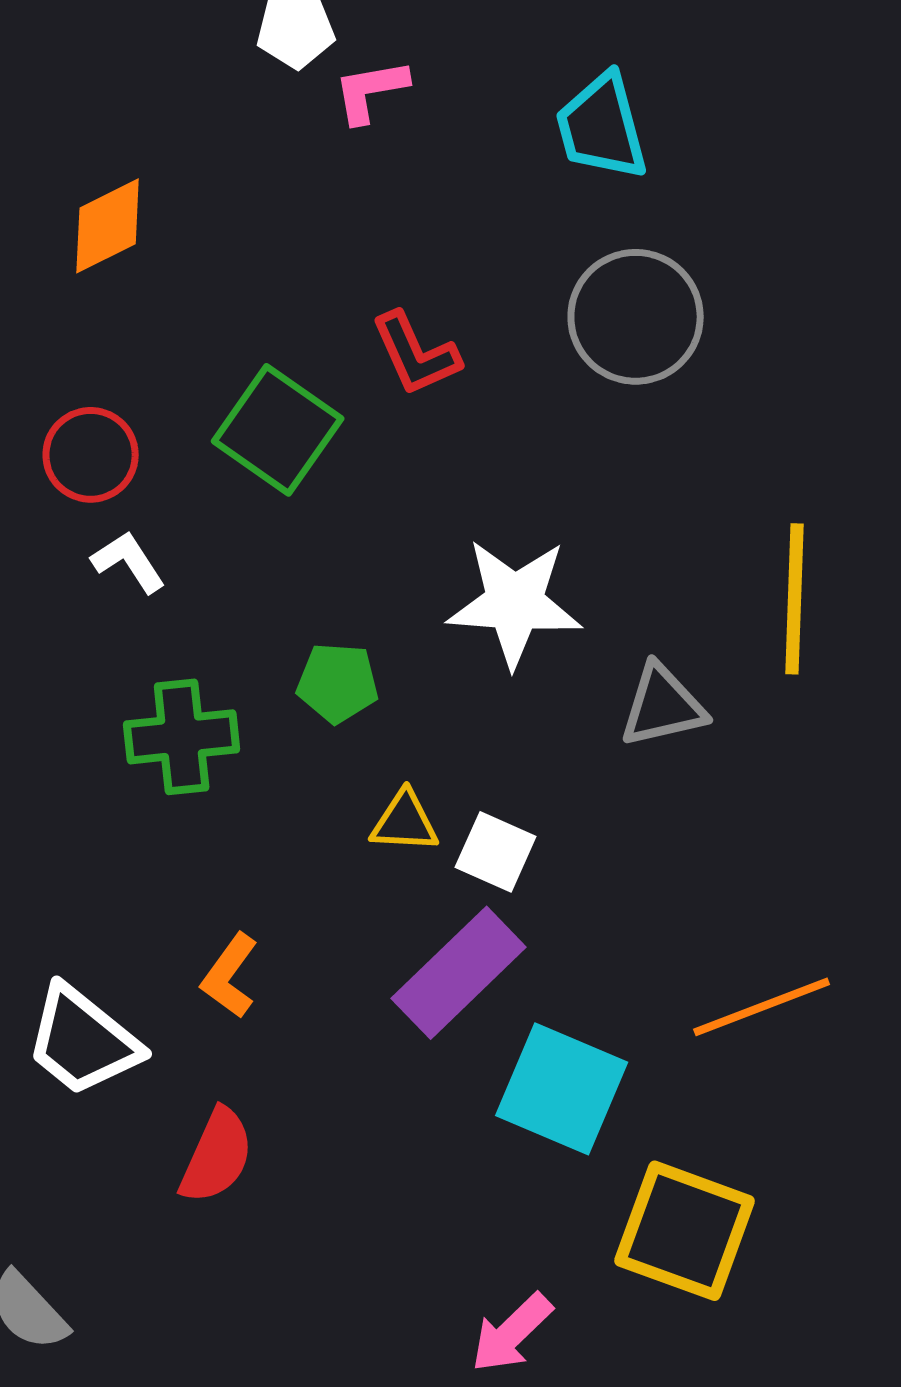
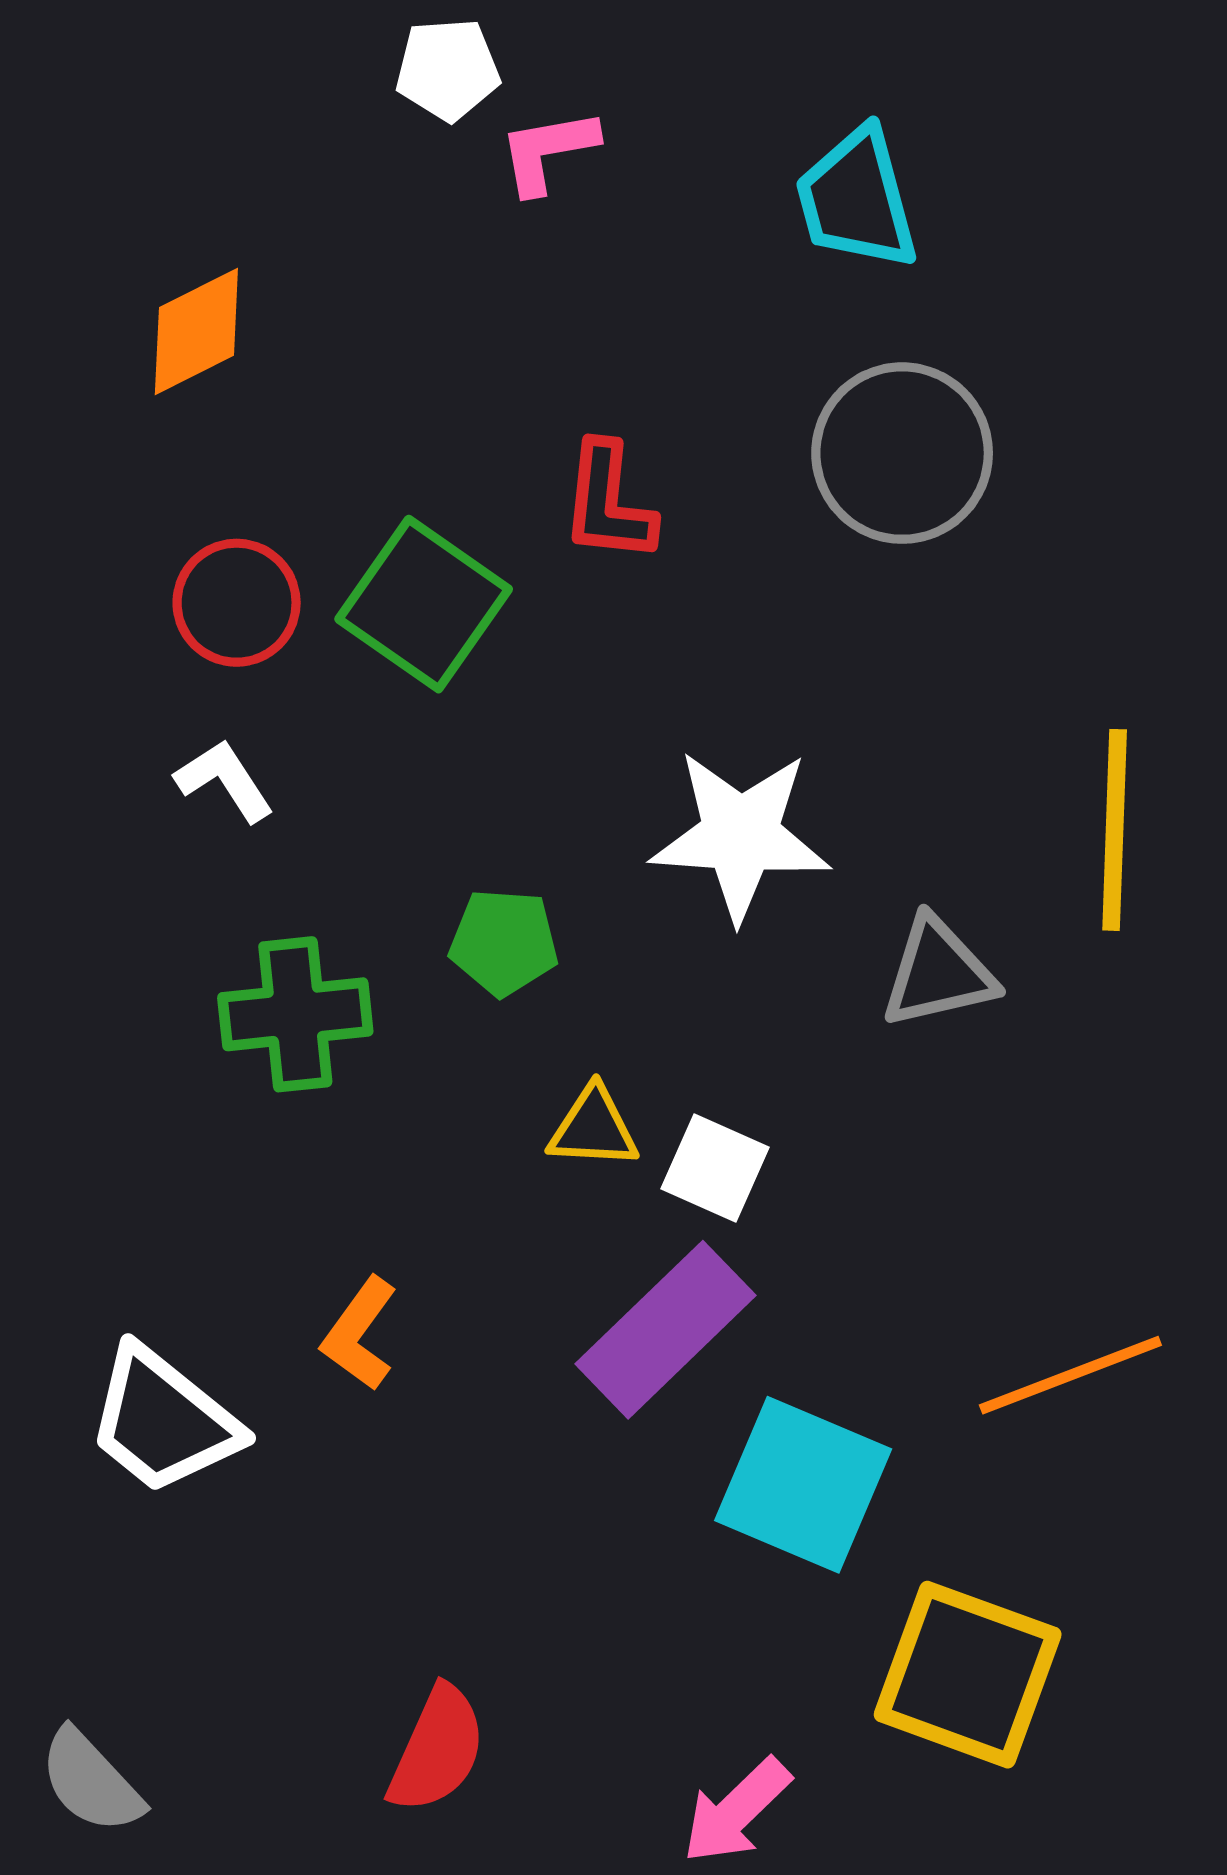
red L-shape: (416, 354) -> (608, 502), turned 30
red circle: (91, 455) -> (237, 603), moved
red semicircle: (217, 1156) -> (437, 1749), moved

